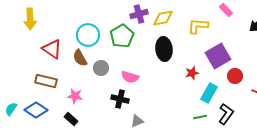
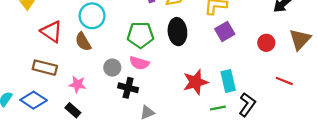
green pentagon: (122, 36) -> (140, 35), moved, turned 30
purple square: (218, 56) -> (225, 32), moved, size x0.7
gray circle: (101, 68) -> (112, 68), moved
red star: (192, 73) -> (195, 82), moved, size x1.6
red circle: (235, 76) -> (266, 43), moved
cyan rectangle: (209, 93) -> (228, 81), turned -42

